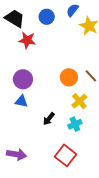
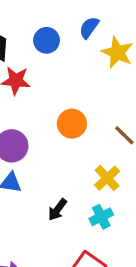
orange circle: (69, 77) -> (72, 124), moved

